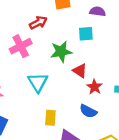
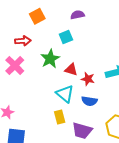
purple semicircle: (98, 12) -> (77, 15), moved
red arrow: (38, 23) -> (23, 41), turned 42
cyan triangle: (38, 82) -> (65, 94), moved

